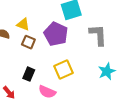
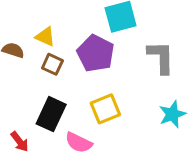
black rectangle: (29, 74) -> (51, 114), size x1.5

